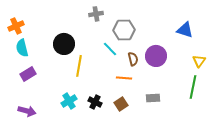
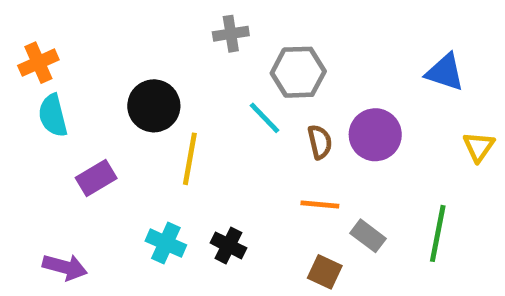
purple rectangle: (28, 74) -> (96, 178), moved
orange line: (124, 78) -> (320, 205), moved
green line: (193, 87) -> (438, 233), moved
gray rectangle: (153, 98) -> (368, 236), turned 40
cyan cross: (69, 101) -> (166, 243), turned -35
brown square: (121, 104) -> (325, 272), moved, turned -32

